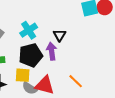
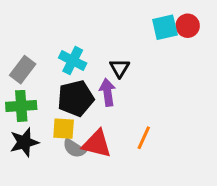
cyan cross: (29, 30) -> (73, 61), turned -30
orange line: (76, 81) -> (144, 138), turned 70

